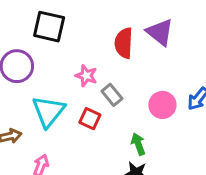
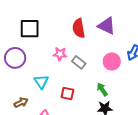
purple triangle: (160, 32) -> (107, 26), moved
cyan triangle: (48, 111) -> (41, 82), size x0.7
red square: (90, 119) -> (67, 93), moved

